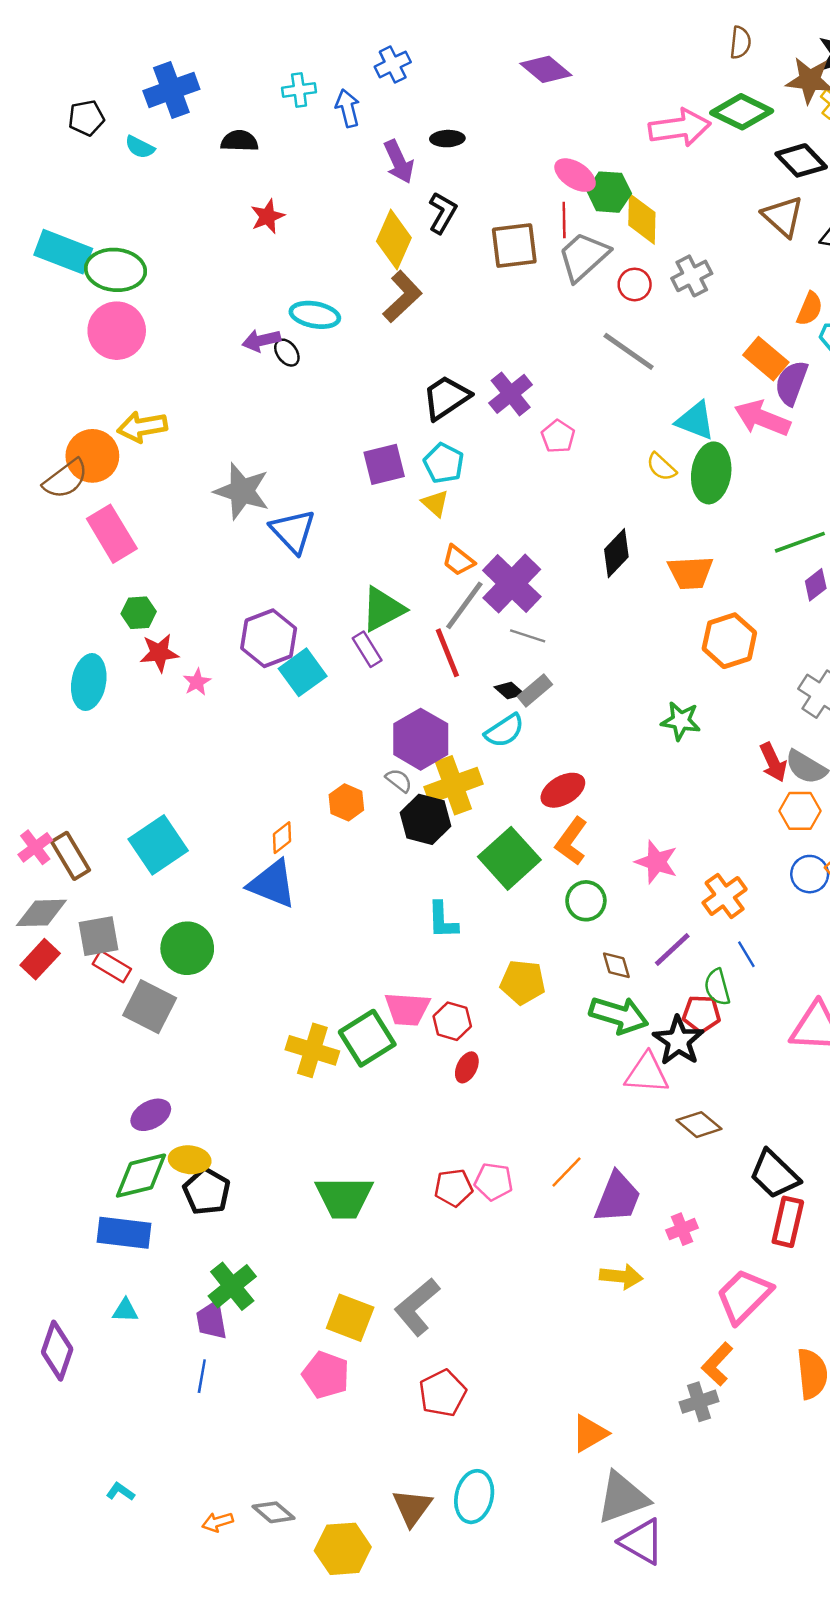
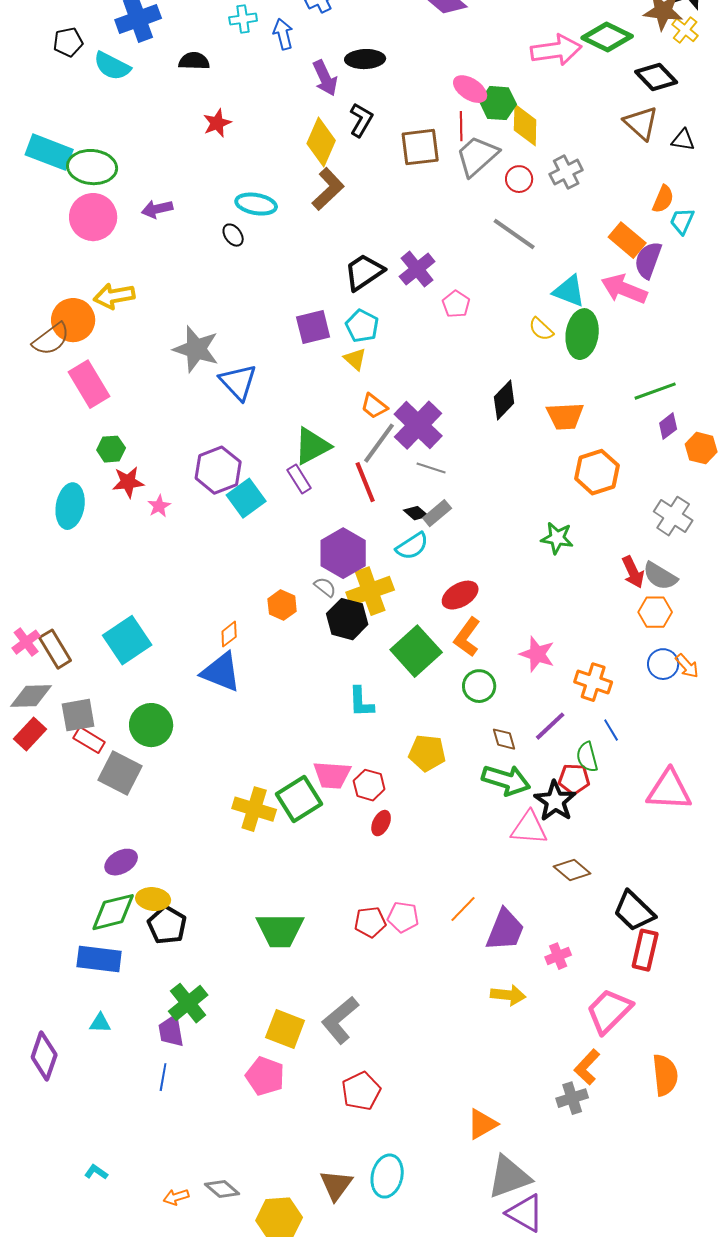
black ellipse: (447, 139) -> (365, 59), size x1.4
cyan semicircle: (140, 147) -> (112, 66), size x1.5
purple arrow: (261, 340) -> (157, 209), moved
orange cross: (725, 896) -> (593, 682), turned -36

